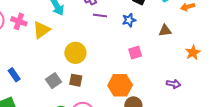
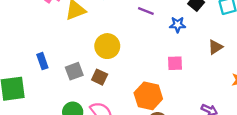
brown triangle: (165, 31) -> (215, 47), turned -40
blue rectangle: (14, 75) -> (42, 61), moved

